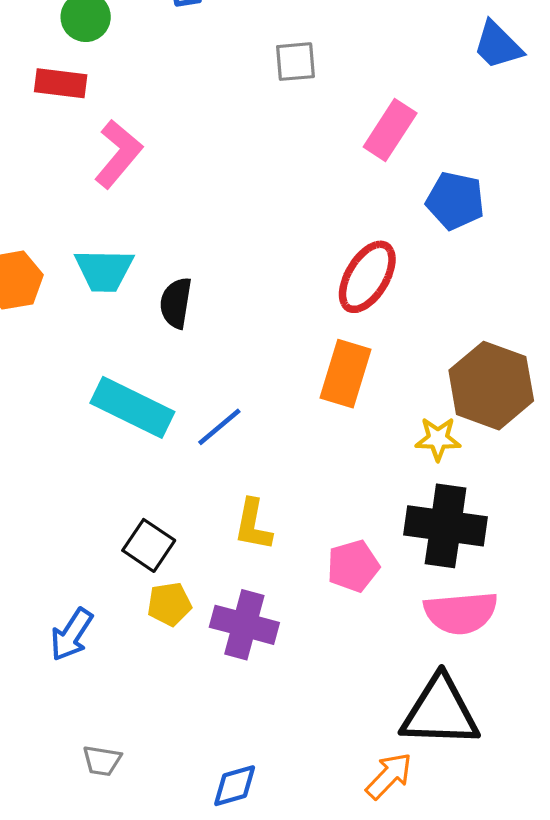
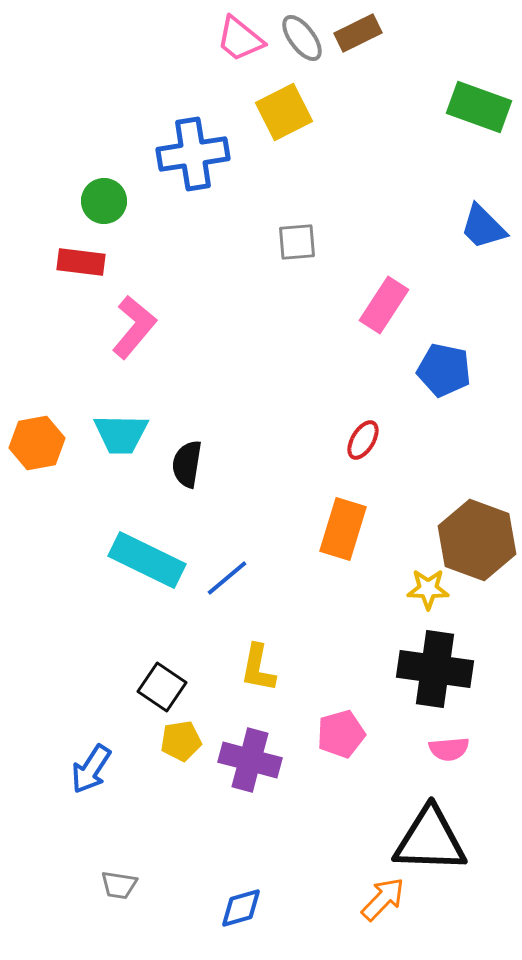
red ellipse: (367, 277) -> (363, 440), size x0.6
pink pentagon: (353, 566) -> (341, 734), moved
pink semicircle: (461, 613) -> (449, 749), size x0.6

